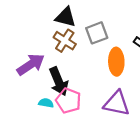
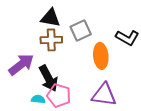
brown cross: (65, 41) -> (51, 40), turned -30

